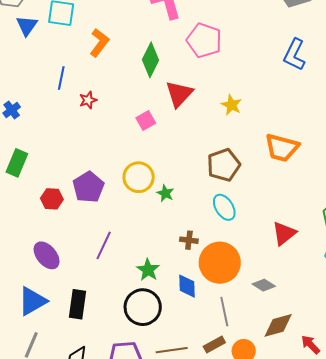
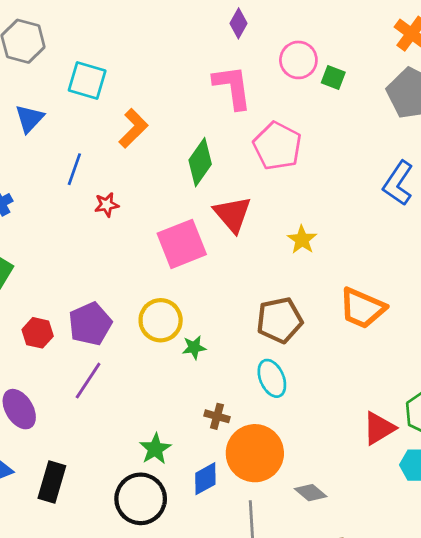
blue triangle: (27, 26) -> (30, 119), moved
red triangle: (179, 94) -> (233, 214), turned -32
pink square: (146, 120) -> (182, 244), size x1.8
green star: (165, 193) -> (194, 347), turned 30
red triangle: (284, 233) -> (379, 428), moved
purple line: (104, 245) -> (88, 381), moved
blue diamond: (187, 286) -> (205, 479), turned 55

